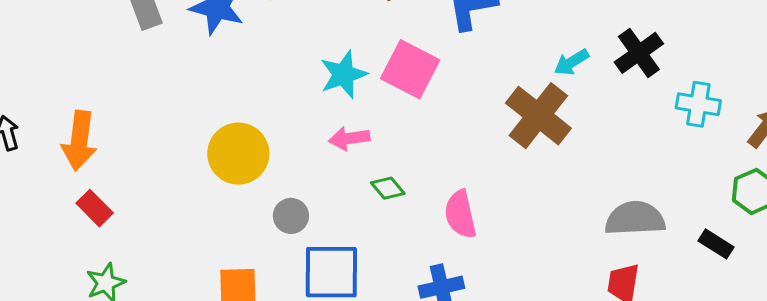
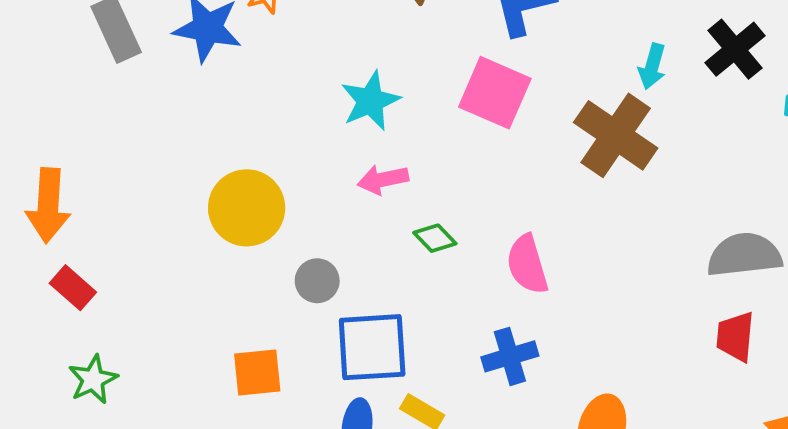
cyan arrow: (571, 62) -> (652, 66), turned -39
pink square: (410, 69) -> (495, 93), moved

